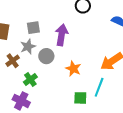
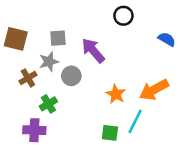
purple arrow: (62, 35) -> (93, 50), turned -55
orange star: (73, 69) -> (116, 94), moved
purple cross: (21, 101) -> (34, 130), turned -30

